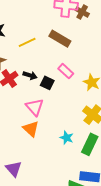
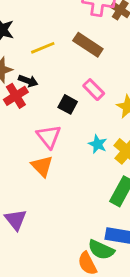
black arrow: (30, 75) -> (28, 81), moved
cyan star: (67, 138) -> (98, 144), moved

